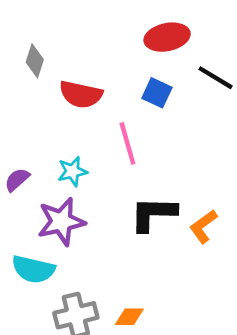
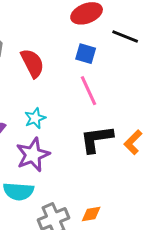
red semicircle: (81, 94) -> (32, 63), turned -120
pink line: (127, 143) -> (88, 91), moved

